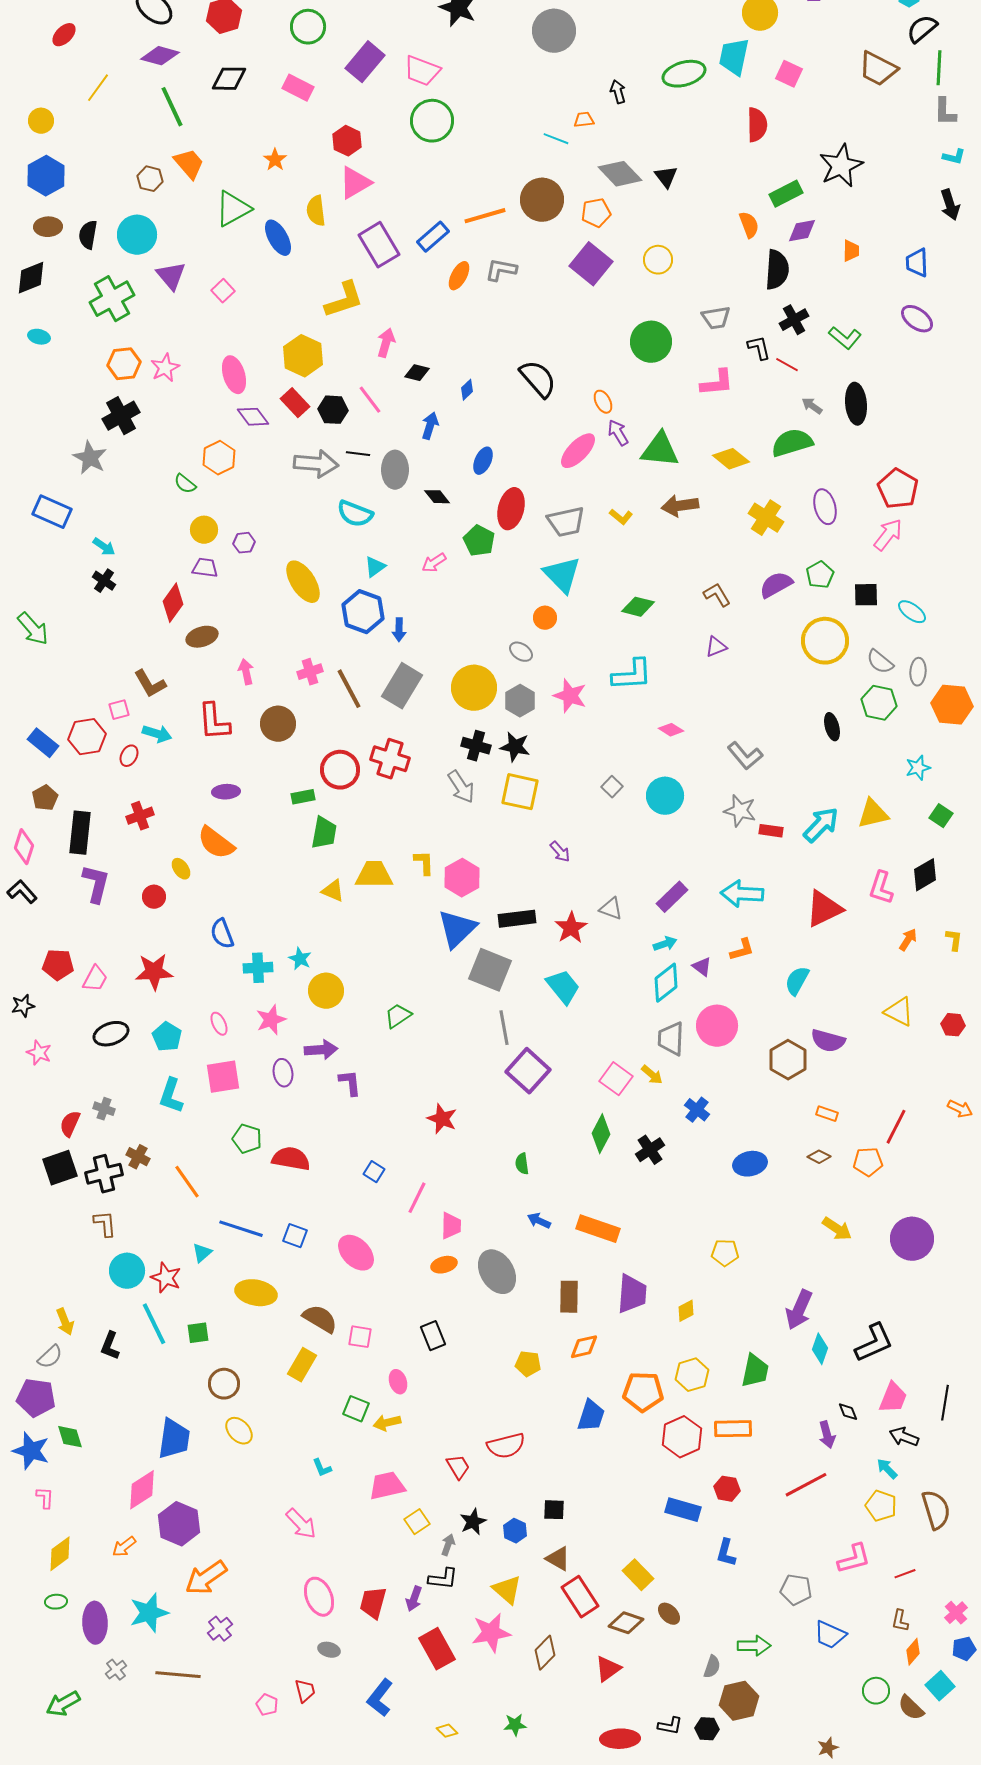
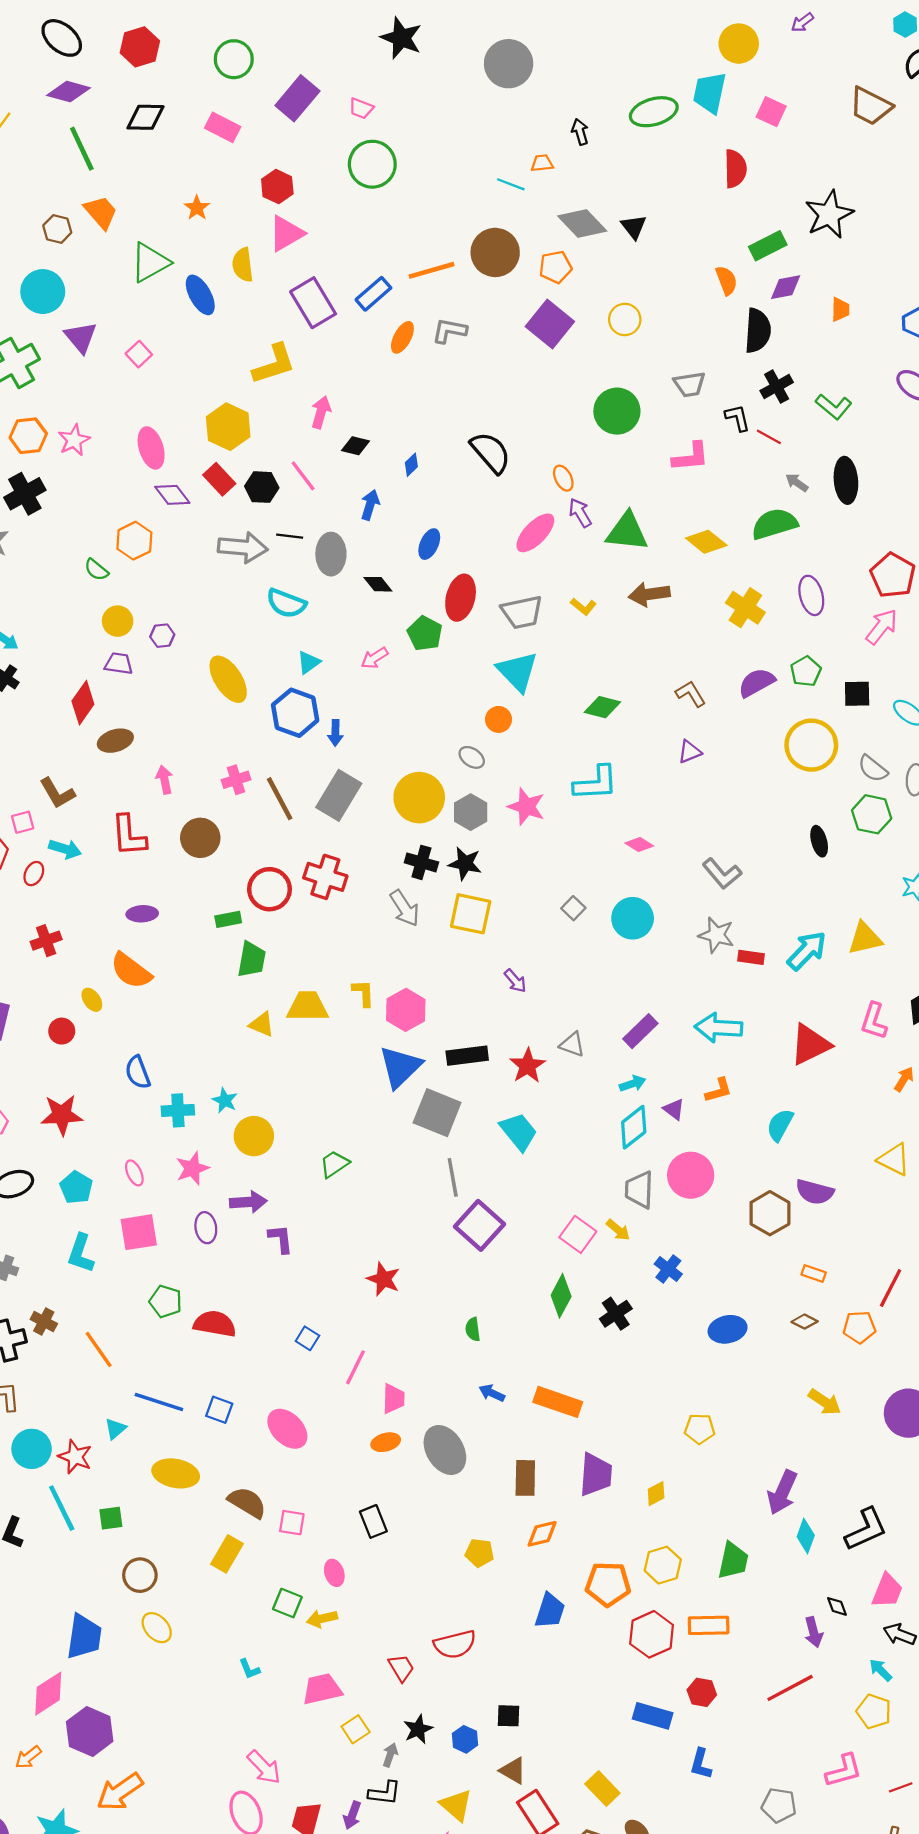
pink trapezoid: (422, 71) -> (361, 108), size x0.6
pink arrow: (301, 1524) -> (264, 1767), moved

